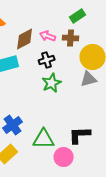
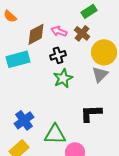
brown cross: (71, 38) -> (82, 33), turned 35
gray triangle: (89, 79) -> (100, 74), turned -30
black L-shape: (80, 135) -> (91, 113), moved

